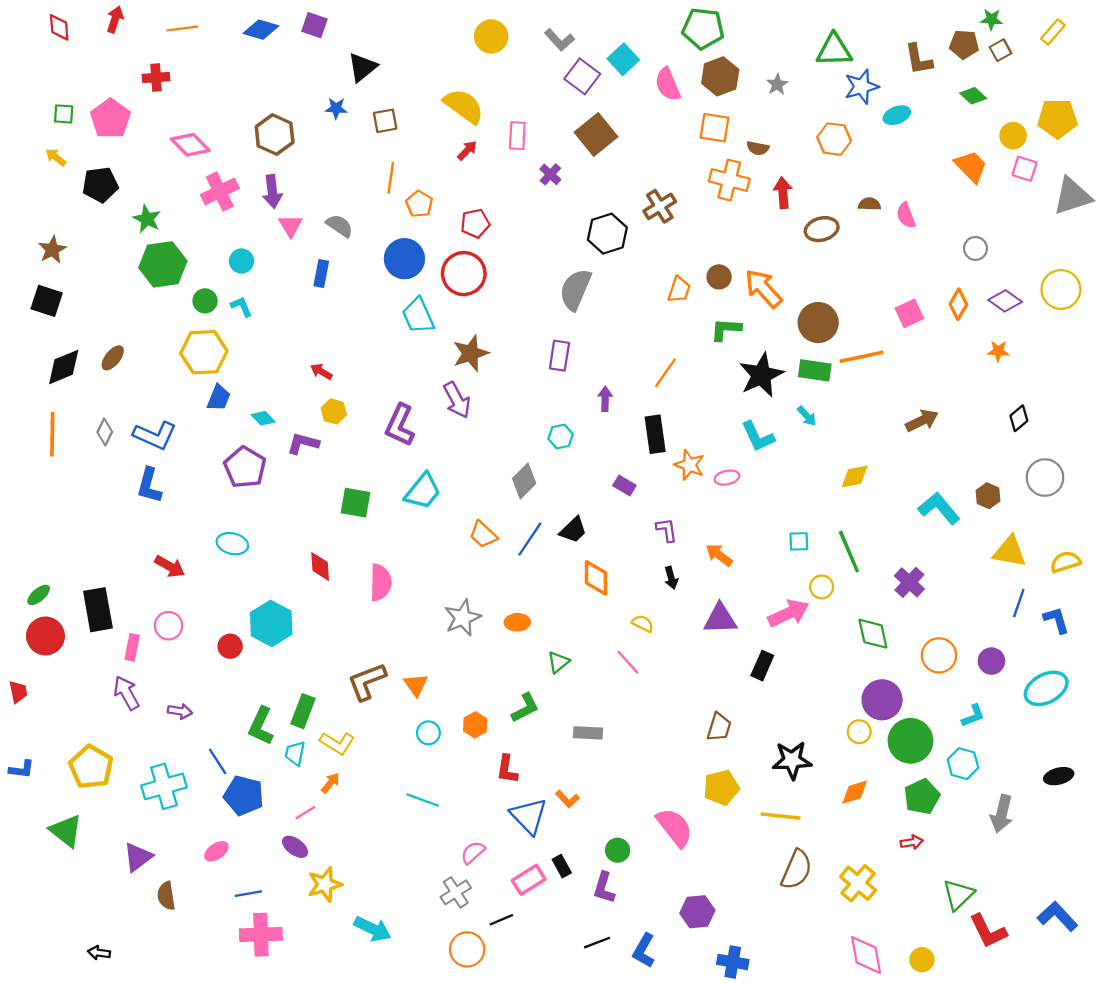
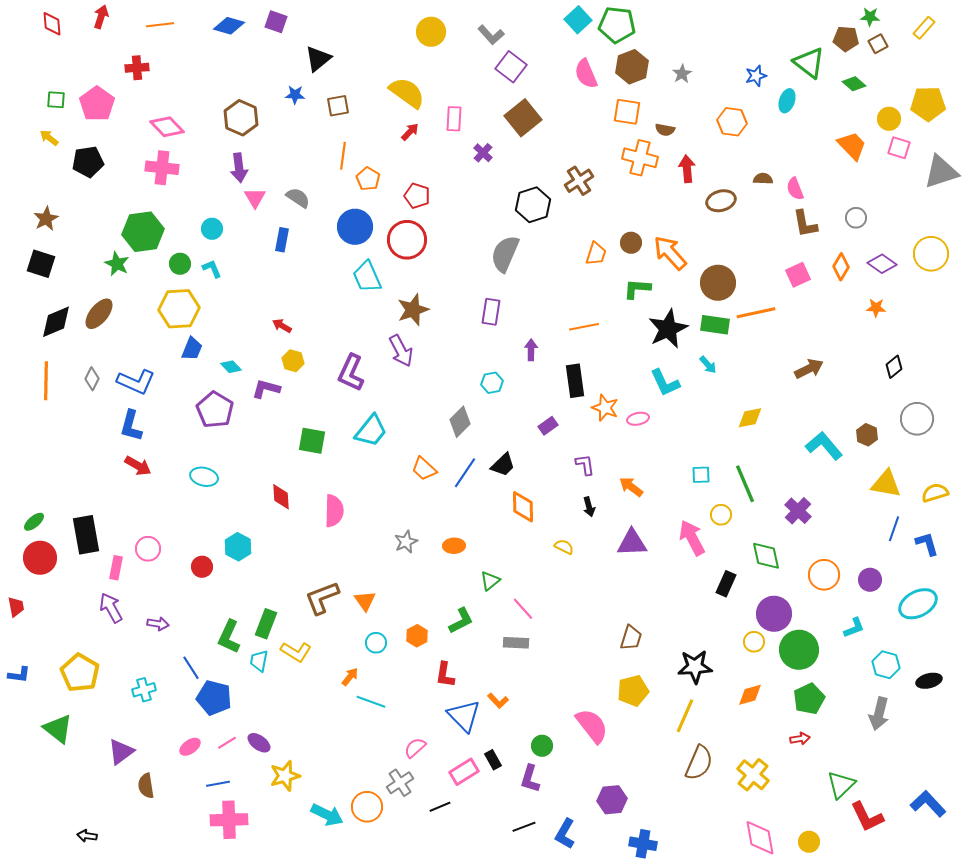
green triangle: (834, 50) -> (809, 63), moved, turned 40
cyan square: (623, 59) -> (578, 20), moved
brown L-shape: (918, 59) -> (805, 224), moved
blue star: (861, 87) -> (756, 76), size x0.7
cyan ellipse: (897, 115) -> (787, 101), turned -50
pink cross: (220, 191) -> (162, 168), moved, turned 32
green star: (147, 219) -> (117, 264), moved
red pentagon: (475, 223) -> (417, 196), turned 30
brown ellipse: (113, 358) -> (99, 314), size x1.4
orange line: (665, 373) -> (584, 327), turned 44
purple rectangle: (624, 486) -> (548, 426), turned -66
red arrow: (170, 566) -> (138, 466), moved
pink arrow: (789, 613) -> (692, 538), turned -93
gray star: (463, 618) -> (406, 542), size x0.7
cyan hexagon: (271, 623) -> (238, 547), size x0.7
pink line: (628, 662) -> (523, 609), moved
black rectangle: (762, 666) -> (726, 584), moved
cyan hexagon: (963, 764) -> (886, 665), moved
orange arrow: (330, 783) -> (350, 677), moved
cyan cross: (164, 786) -> (144, 690), size x0.6
pink line: (305, 813) -> (227, 743), moved
yellow line: (781, 816) -> (685, 716), turned -72
orange circle: (467, 949) -> (367, 807), moved

